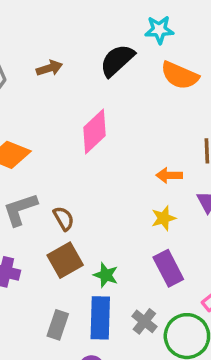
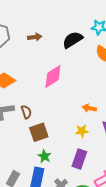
brown semicircle: (64, 218) -> (26, 112), moved
brown square: (65, 260) -> (39, 132), moved
purple rectangle: (168, 268) -> (79, 159), turned 36

